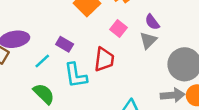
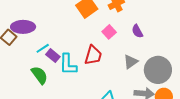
gray triangle: (148, 40) -> (131, 62), moved
purple rectangle: (65, 44) -> (53, 56), moved

